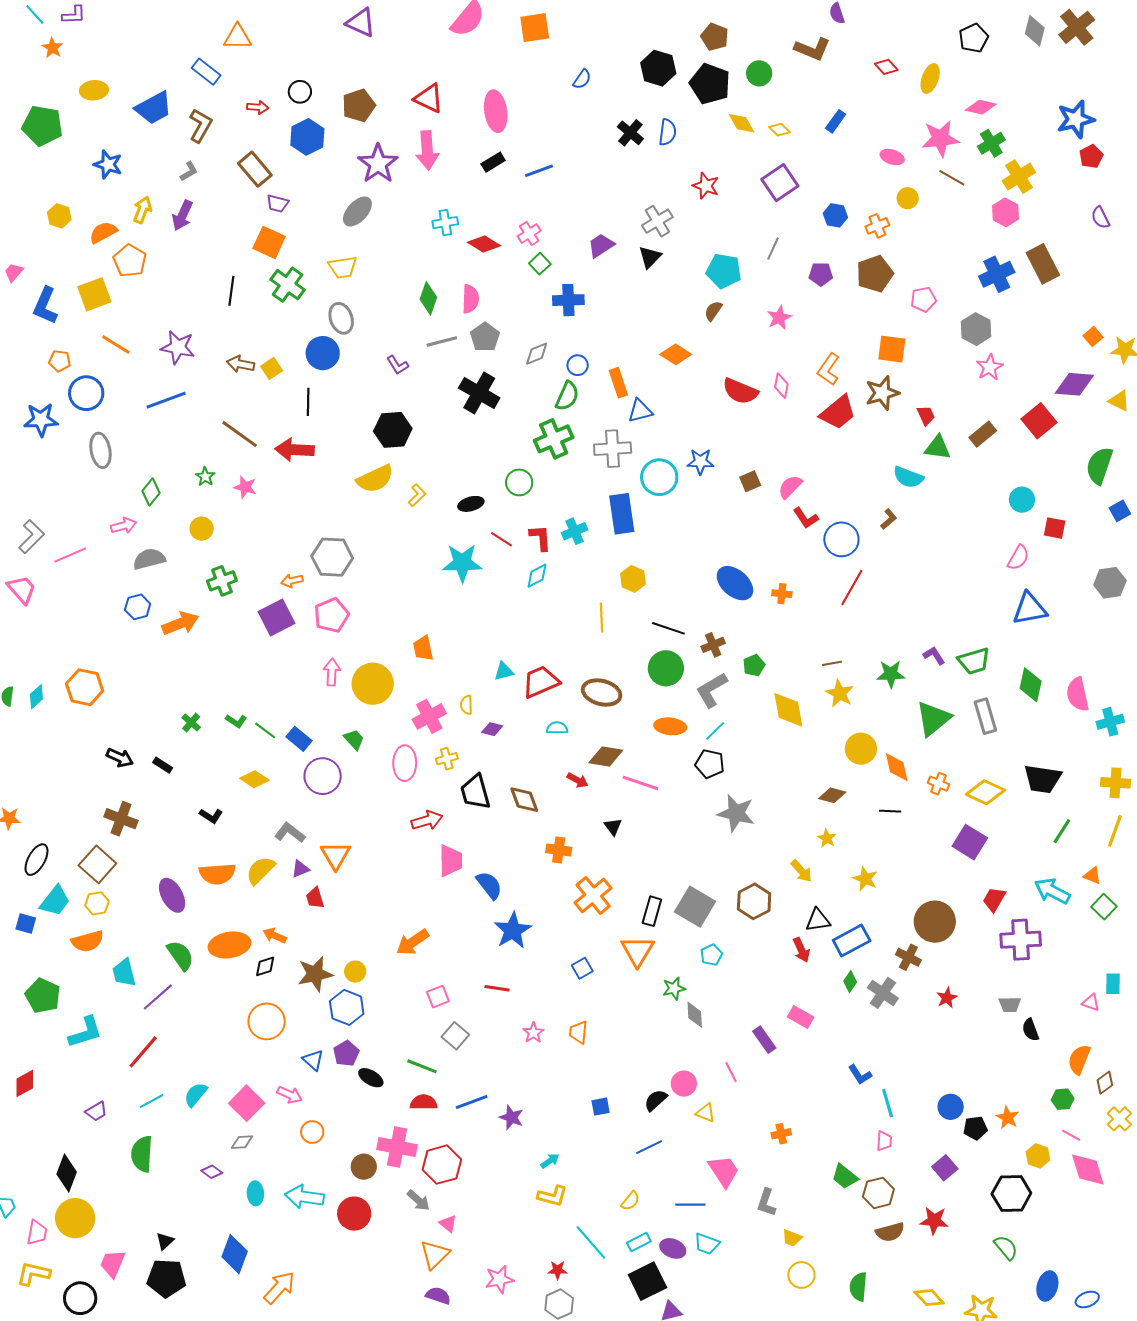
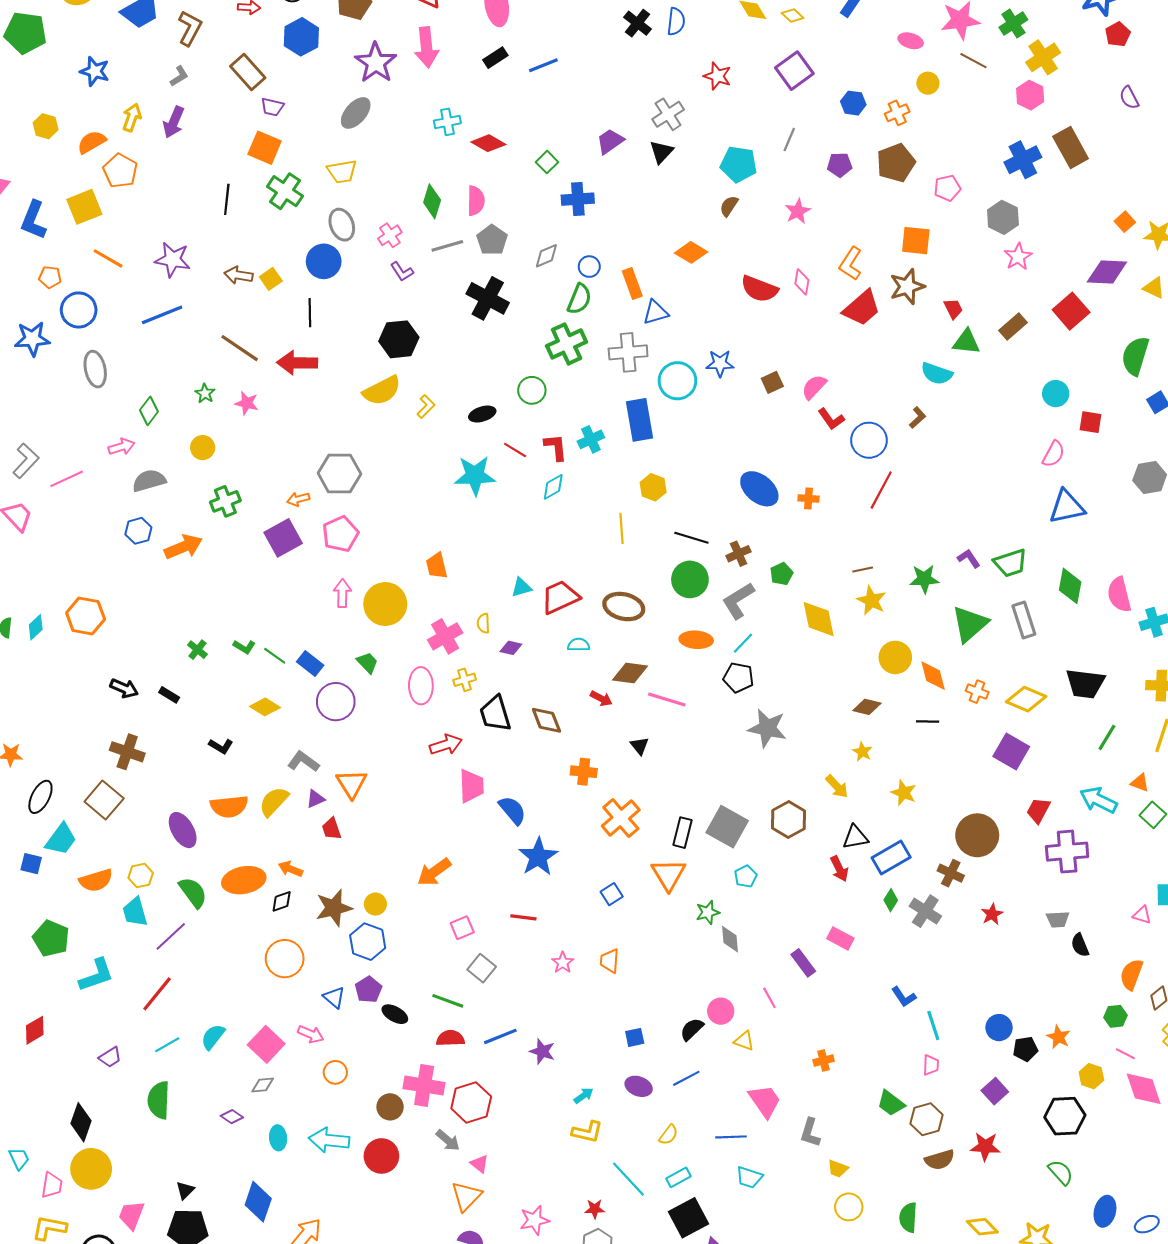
pink cross: (529, 234) -> (390, 235), moved
yellow hexagon: (97, 903) -> (141, 875), moved
purple ellipse: (673, 1248) -> (639, 1086), moved

